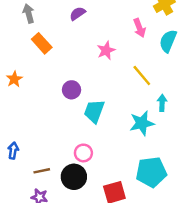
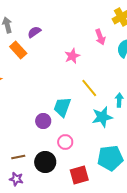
purple semicircle: (77, 14) -> (34, 32), moved
yellow line: (142, 76) -> (89, 88), moved
purple circle: (72, 90) -> (43, 121), moved
pink circle: (83, 153) -> (65, 142), moved

